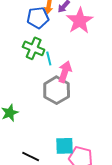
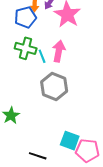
pink arrow: (65, 72) -> (59, 51), moved
cyan square: (64, 146) -> (70, 141), turned 30

